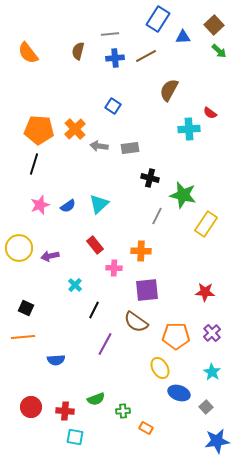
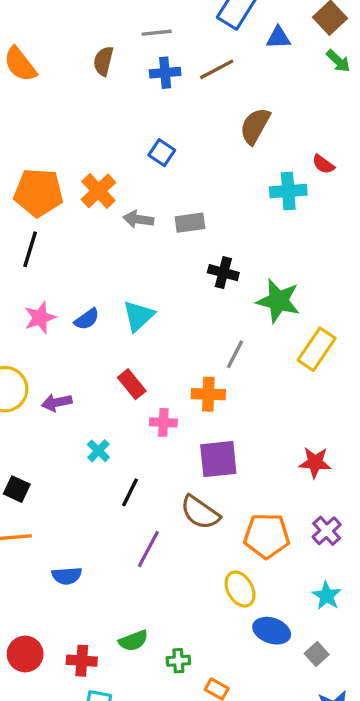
gray line: (157, 216) -> (235, 354), moved

